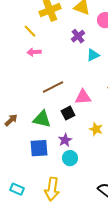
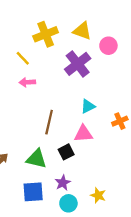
purple cross: (78, 36) -> (78, 64), size x1.6
cyan triangle: (93, 55) -> (88, 106), moved
brown line: (53, 87) -> (49, 122), turned -50
yellow star: (96, 129) -> (98, 195), moved

